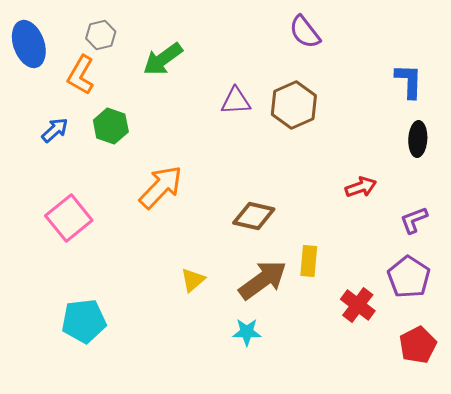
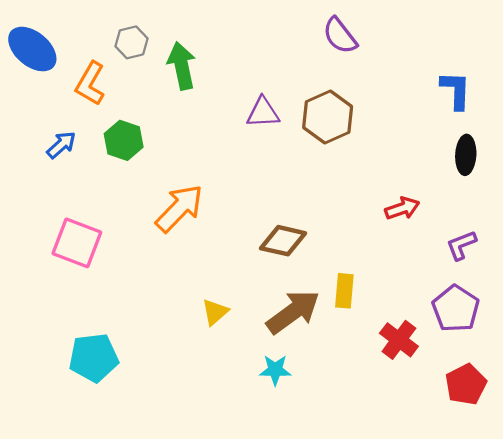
gray hexagon: (101, 35) -> (131, 42), moved
blue ellipse: (29, 44) -> (32, 49), turned -30
green arrow: (163, 59) -> (182, 66), turned 114
pink square: (69, 218) -> (77, 243), turned -30

